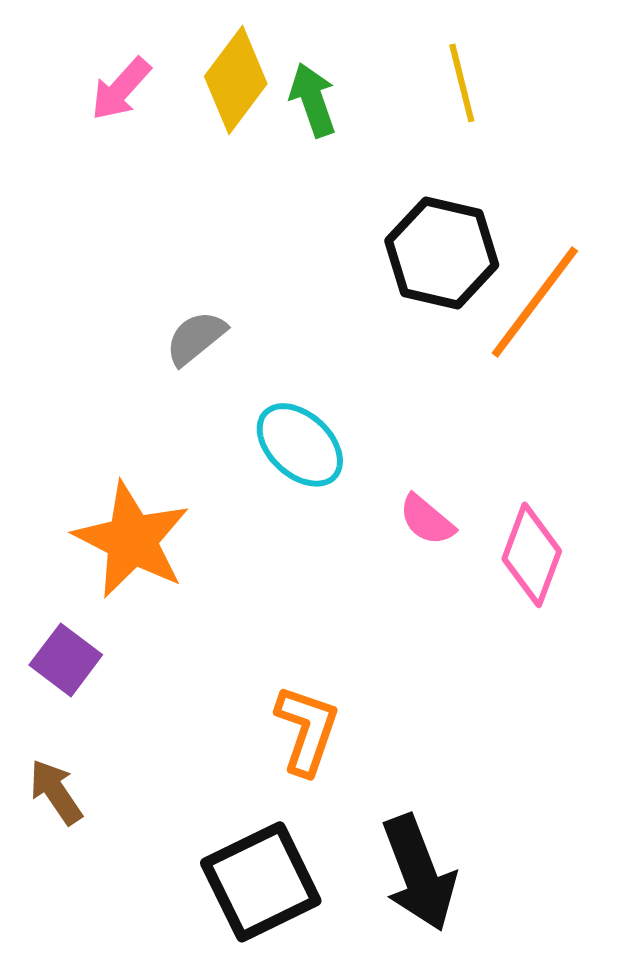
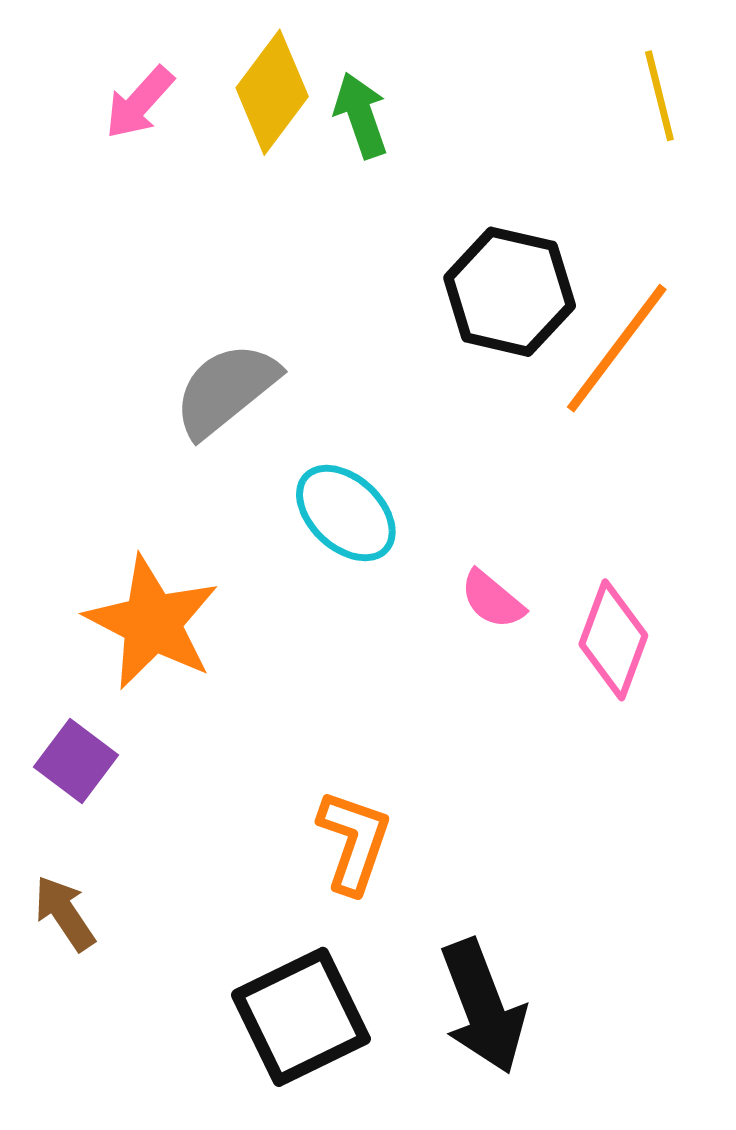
yellow line: (462, 83) -> (659, 96), moved
gray semicircle: (196, 338) -> (226, 390), size x1.5

